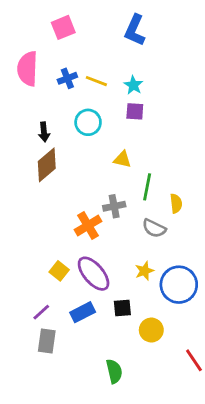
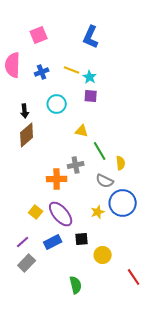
yellow line: (96, 81) -> (72, 70), moved
green line: (147, 187) -> (100, 151), turned -42
orange cross: (88, 225) -> (57, 179), turned 30
blue circle: (179, 285) -> (123, 203), moved
gray rectangle: (47, 341) -> (27, 263), turned 36

